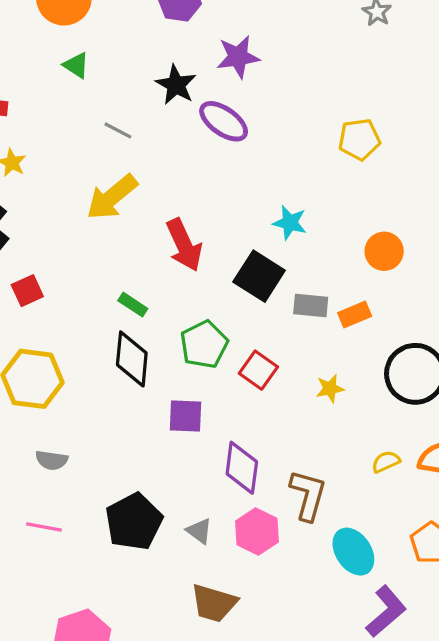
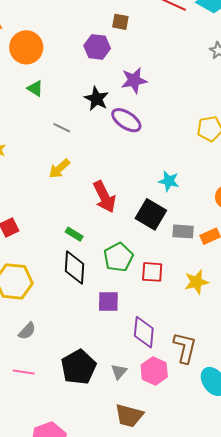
yellow arrow: (112, 197) -> (59, 169), size x0.7
red square: (258, 370) -> (152, 272), turned -30
yellow star: (330, 388) -> (196, 282), size x1.4
gray semicircle: (52, 460) -> (27, 331), turned -54
gray triangle: (199, 531) -> (119, 372), turned 36

